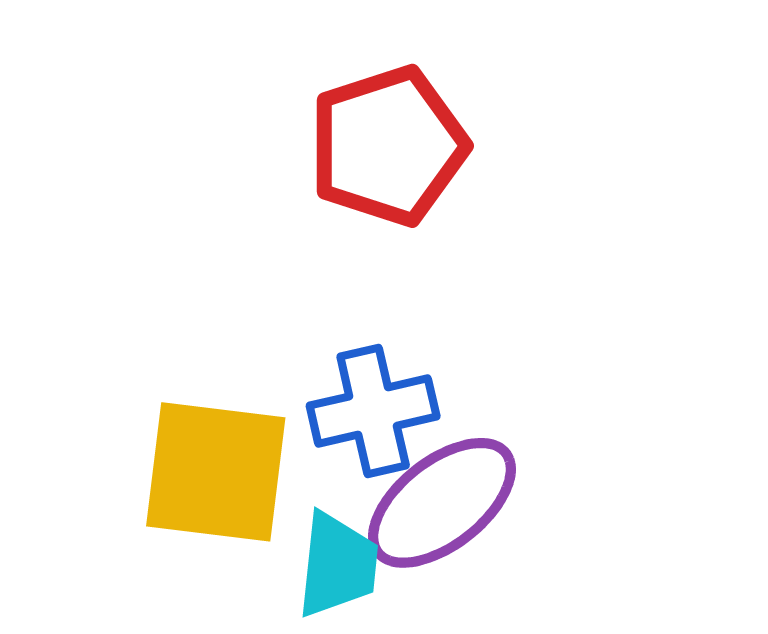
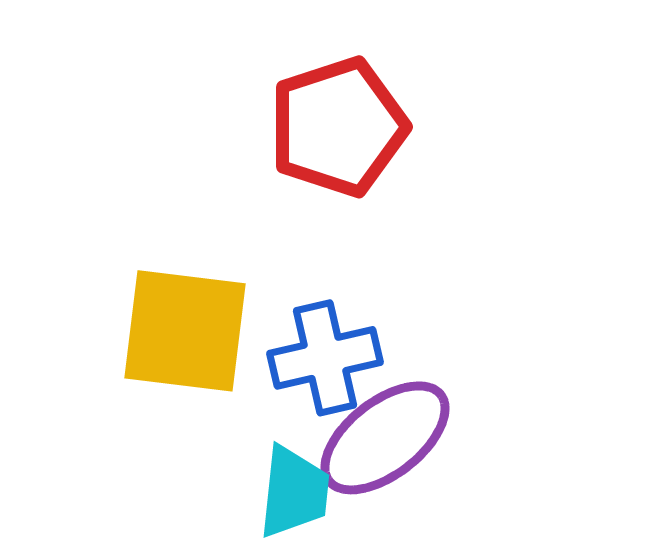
yellow square: (216, 472) -> (185, 331), moved

